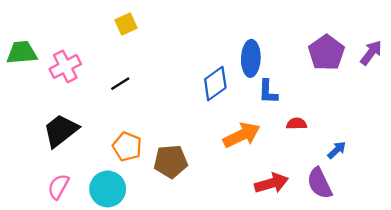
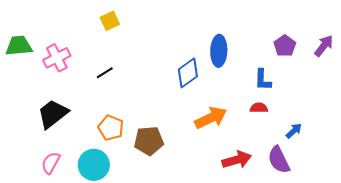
purple pentagon: (326, 53) -> (285, 46), size x0.7
blue L-shape: (268, 92) -> (263, 80), moved

